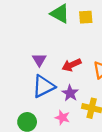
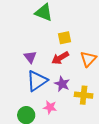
yellow square: (86, 17) -> (65, 38), moved
pink star: (62, 118) -> (50, 107), moved

